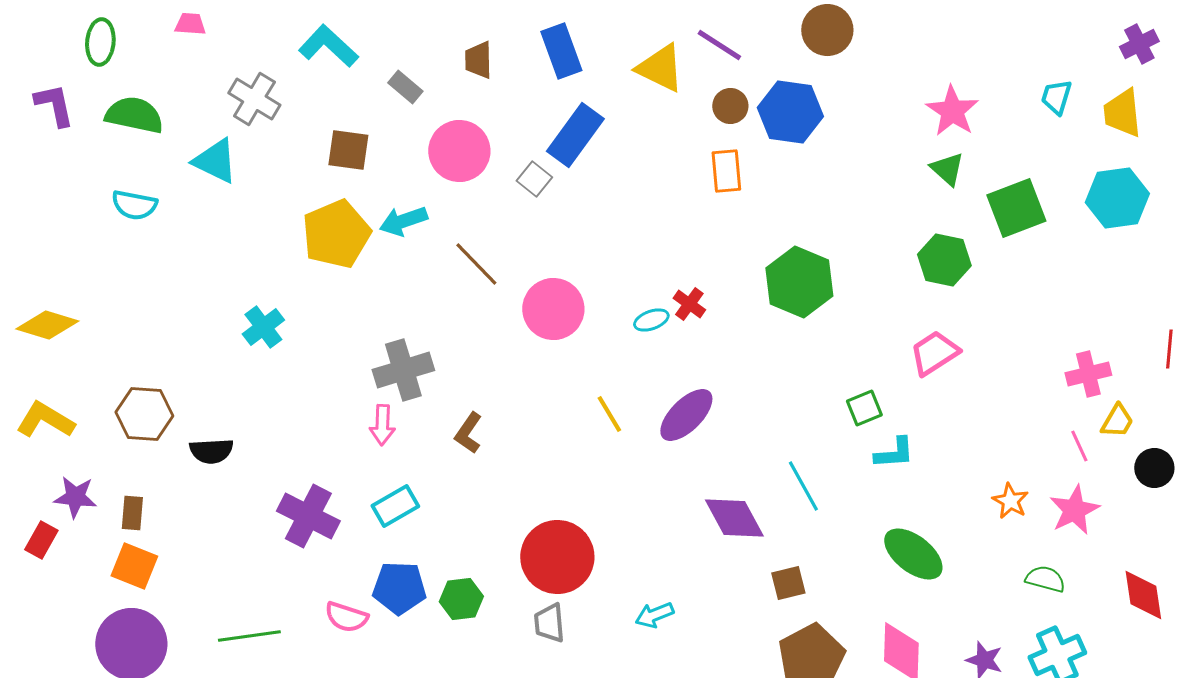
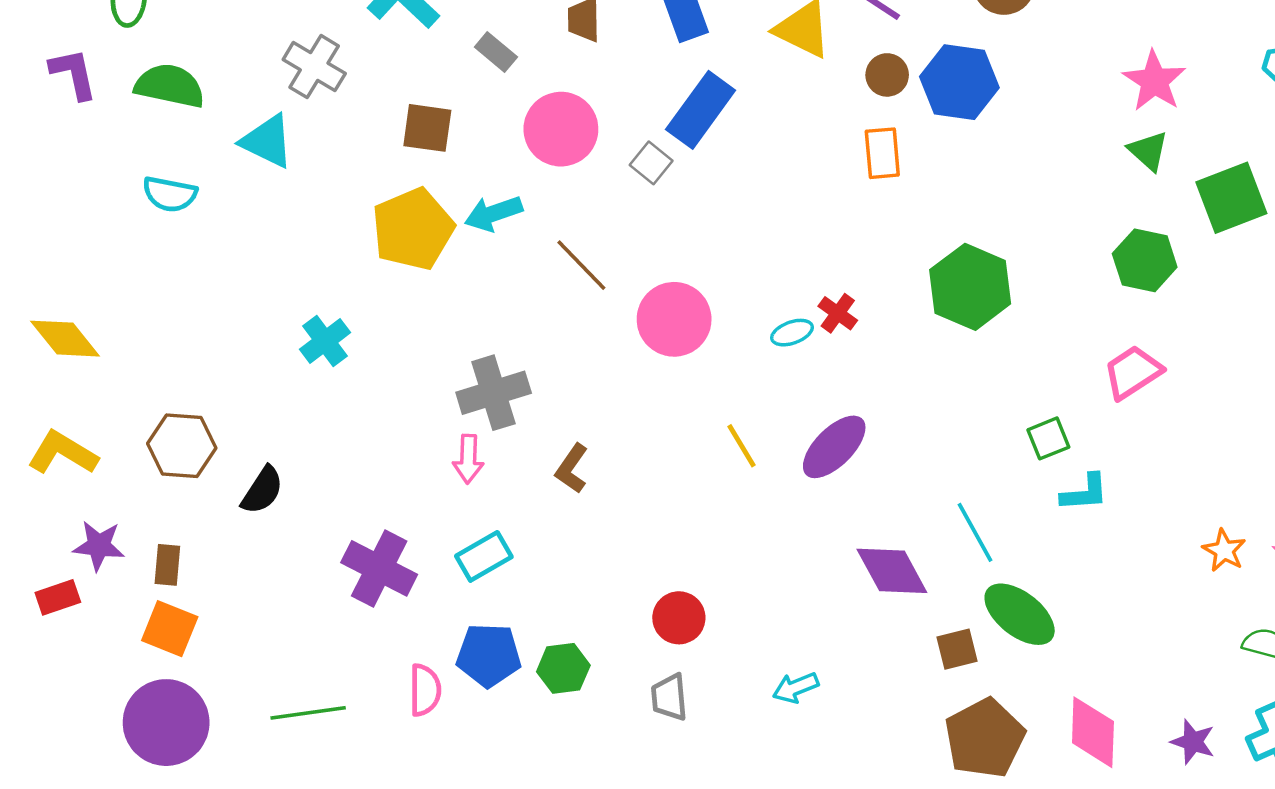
yellow diamond: (47, 325) -> (65, 339), turned 34
black semicircle: (211, 451) -> (262, 490), turned -54
red rectangle: (41, 540) -> (58, 597), turned 42
green ellipse: (913, 554) -> (1020, 614), moved
red circle: (557, 557) -> (679, 618), size x0.6
pink semicircle: (346, 617) -> (425, 690), turned -108

